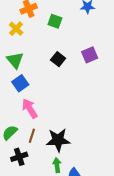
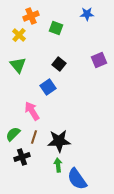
purple square: (90, 55) -> (99, 60), moved
blue square: (20, 83) -> (48, 87), moved

